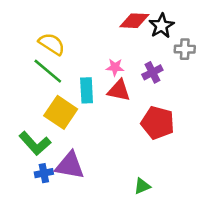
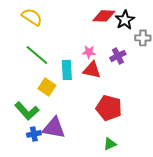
yellow semicircle: (52, 44) -> (32, 17), moved
yellow square: (61, 112) -> (47, 87), size x0.7
red pentagon: (158, 123) -> (109, 108), moved

